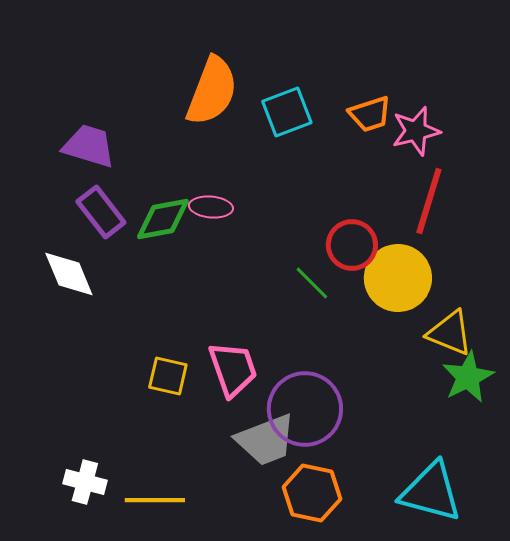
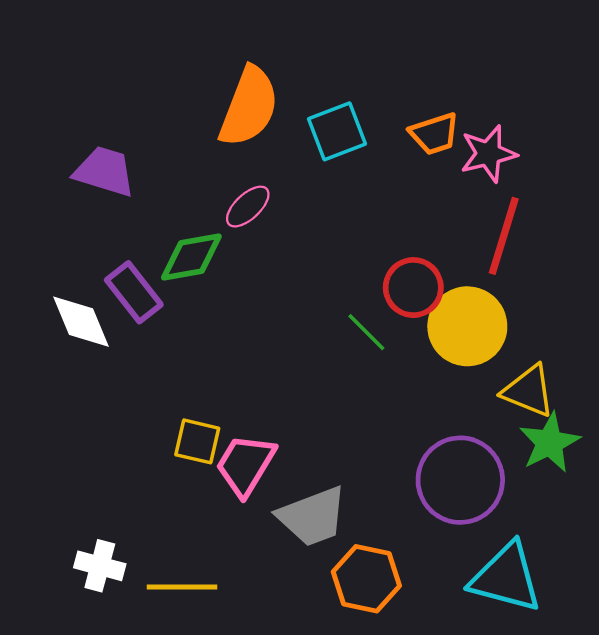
pink ellipse: (211, 207) -> (248, 207), moved, turned -48
purple rectangle: (101, 212) -> (134, 292), moved
pink trapezoid: (233, 369) -> (245, 465), moved, turned -130
purple circle: (305, 409) -> (460, 480), moved

